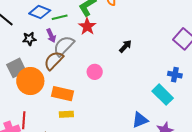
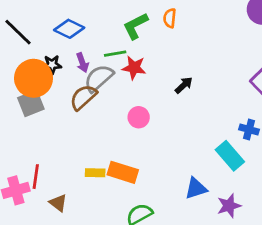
green line: (60, 17) -> (115, 54), moved
red star: (87, 26) -> (134, 68), moved, turned -30
orange circle: (30, 81) -> (34, 78), moved
orange rectangle: (62, 94) -> (123, 172), moved

